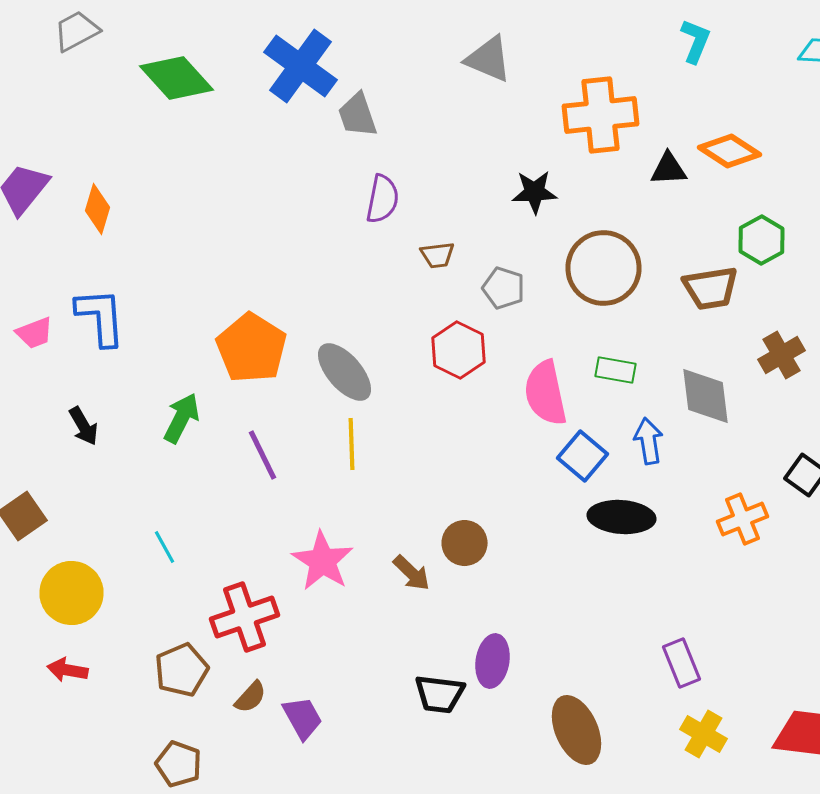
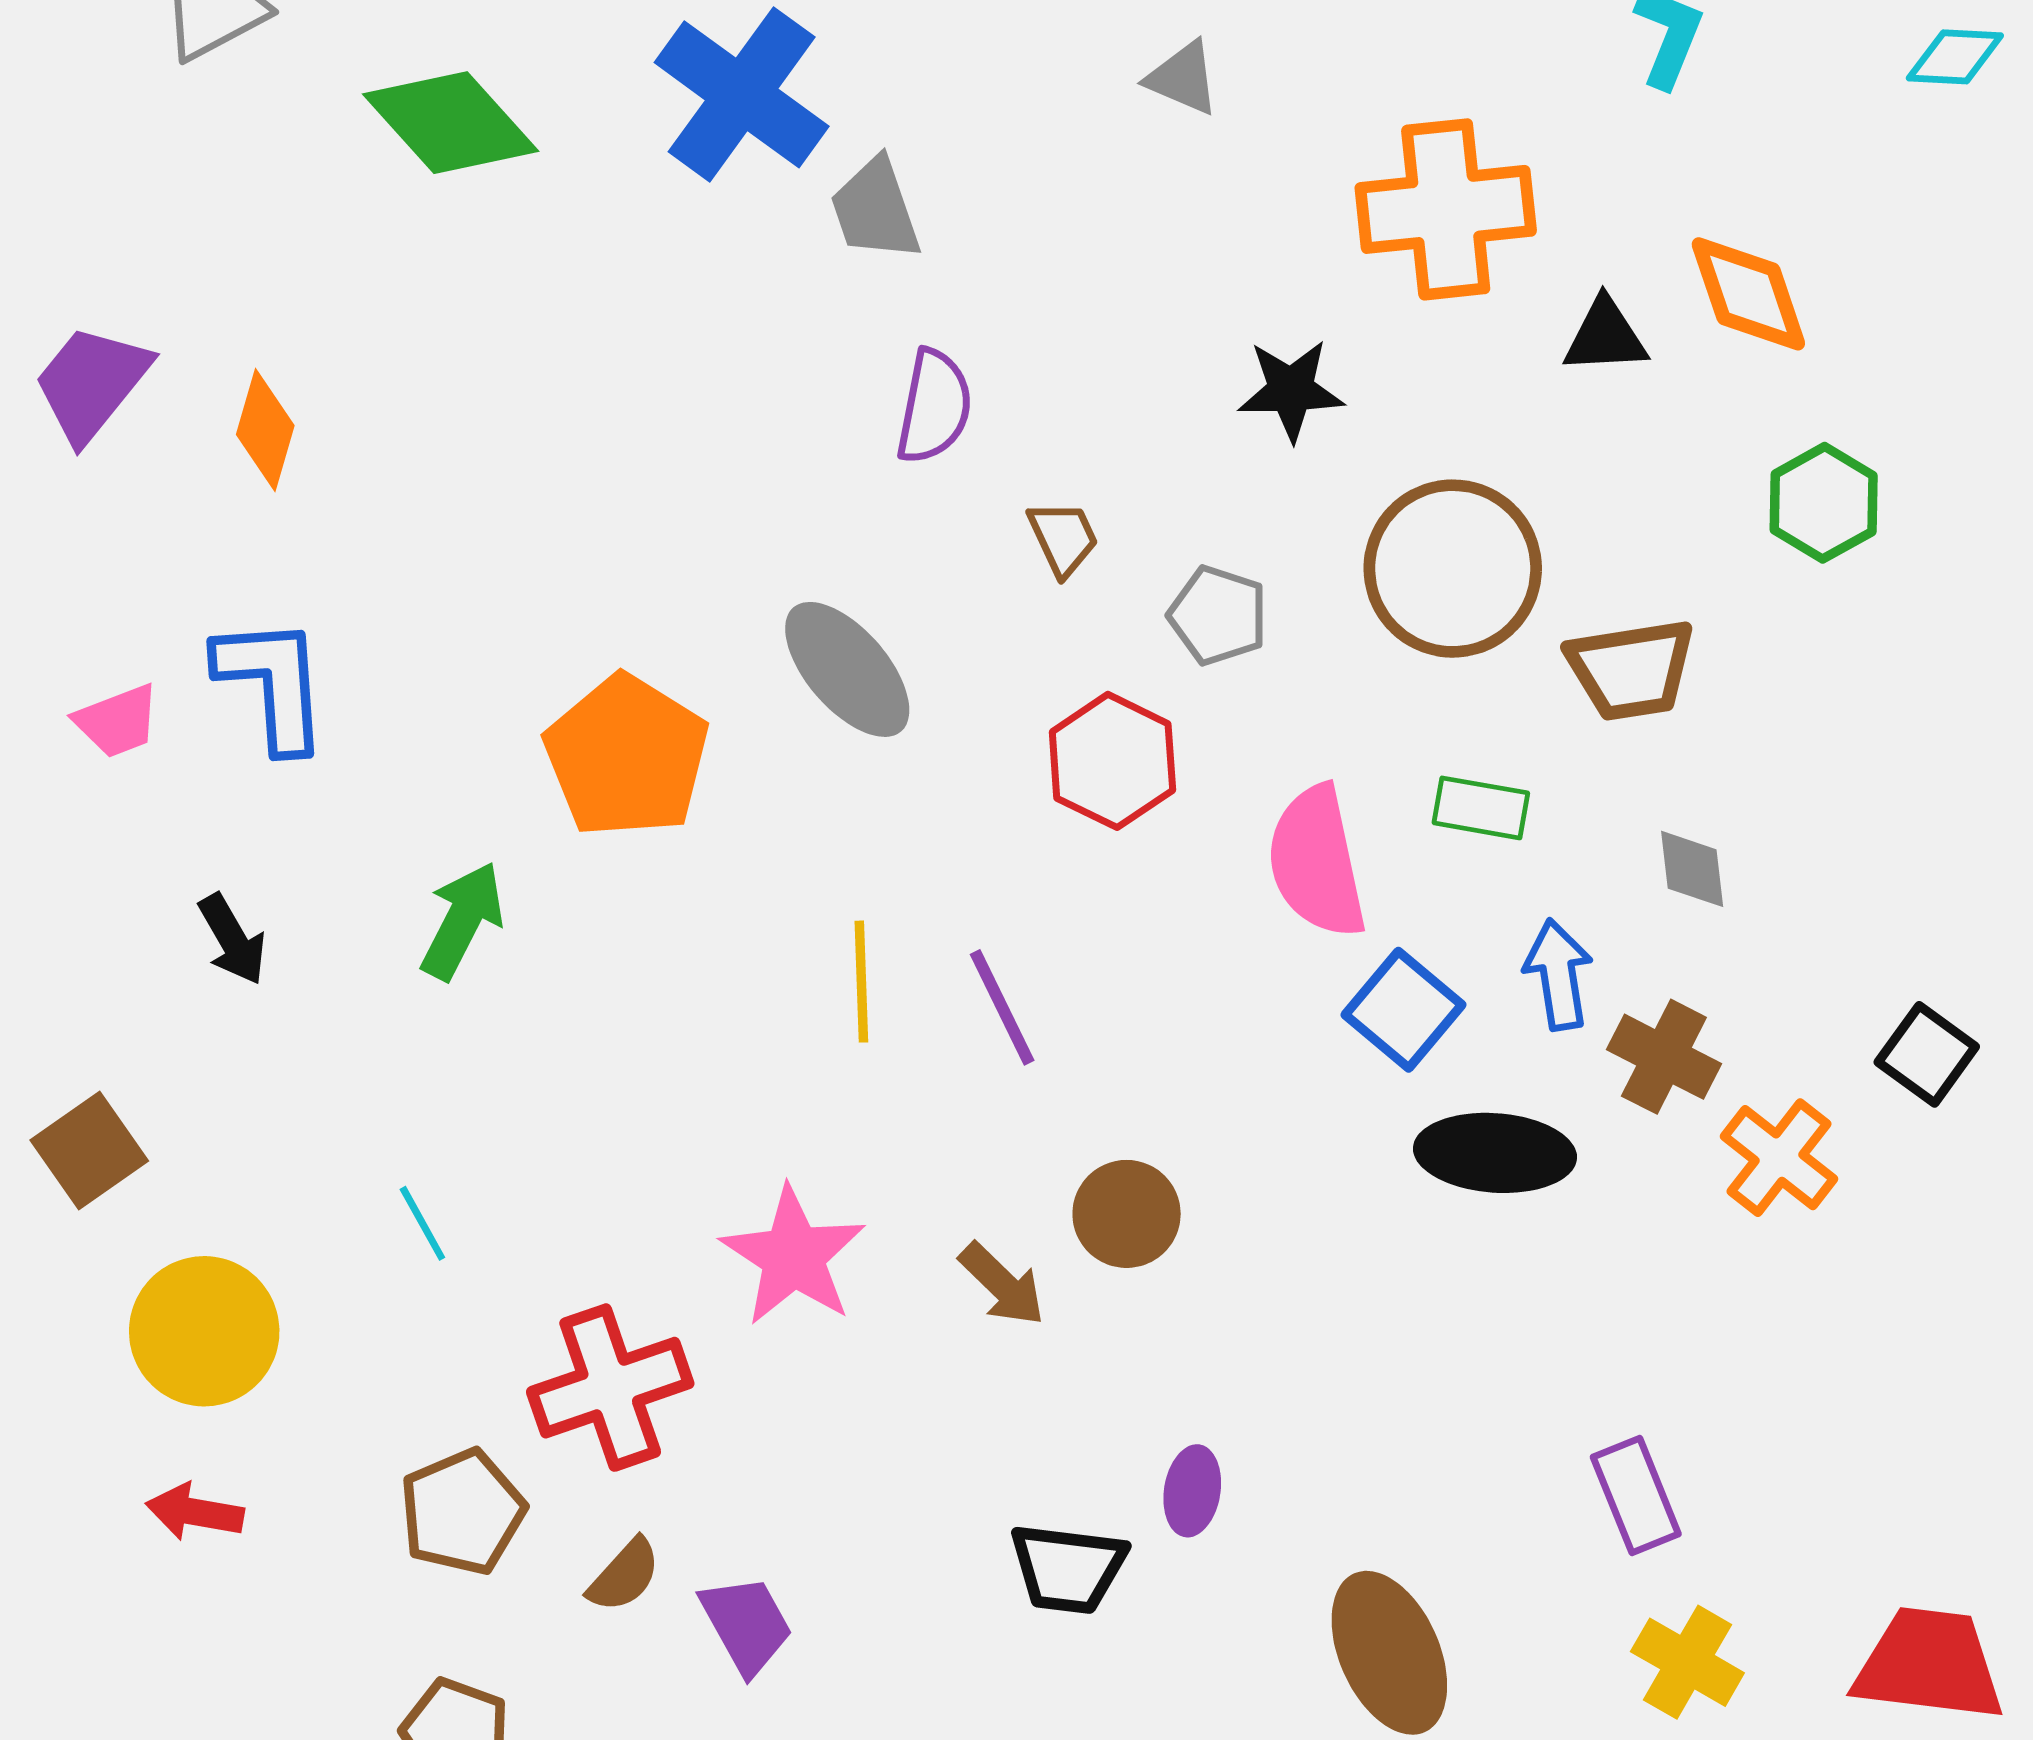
gray triangle: (488, 59) -> (1183, 78), size x0.7
orange diamond: (730, 151) -> (1748, 294), turned 38
brown trapezoid: (438, 255) -> (1063, 538), turned -108
brown trapezoid: (710, 288) -> (1631, 669), moved
brown cross: (782, 355) -> (1664, 1057), moved, turned -33
gray ellipse: (344, 372) -> (847, 669), moved
gray diamond: (706, 396) -> (1692, 869), size x0.6
purple line: (262, 455) -> (1002, 1007), moved
orange cross: (742, 519) -> (1779, 1158), turned -30
purple ellipse: (492, 661) -> (1192, 1491), size x0.7

